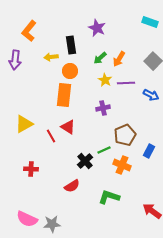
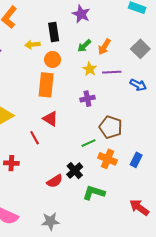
brown pentagon: (125, 135) -> (111, 127), turned -30
red line: (51, 136) -> (35, 138), moved
blue rectangle: (149, 151) -> (136, 160), moved
black cross: (85, 161) -> (75, 171), moved
gray star: (52, 224) -> (50, 221), moved

